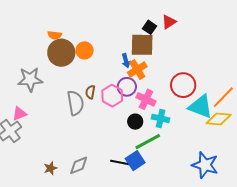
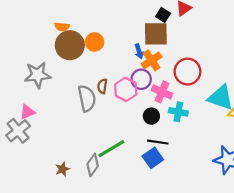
red circle: (183, 85) -> (187, 72), moved
green line: (148, 142) -> (111, 149), moved
black line: (120, 163) -> (158, 142), moved
gray diamond: (79, 165) -> (93, 165), turned -30

